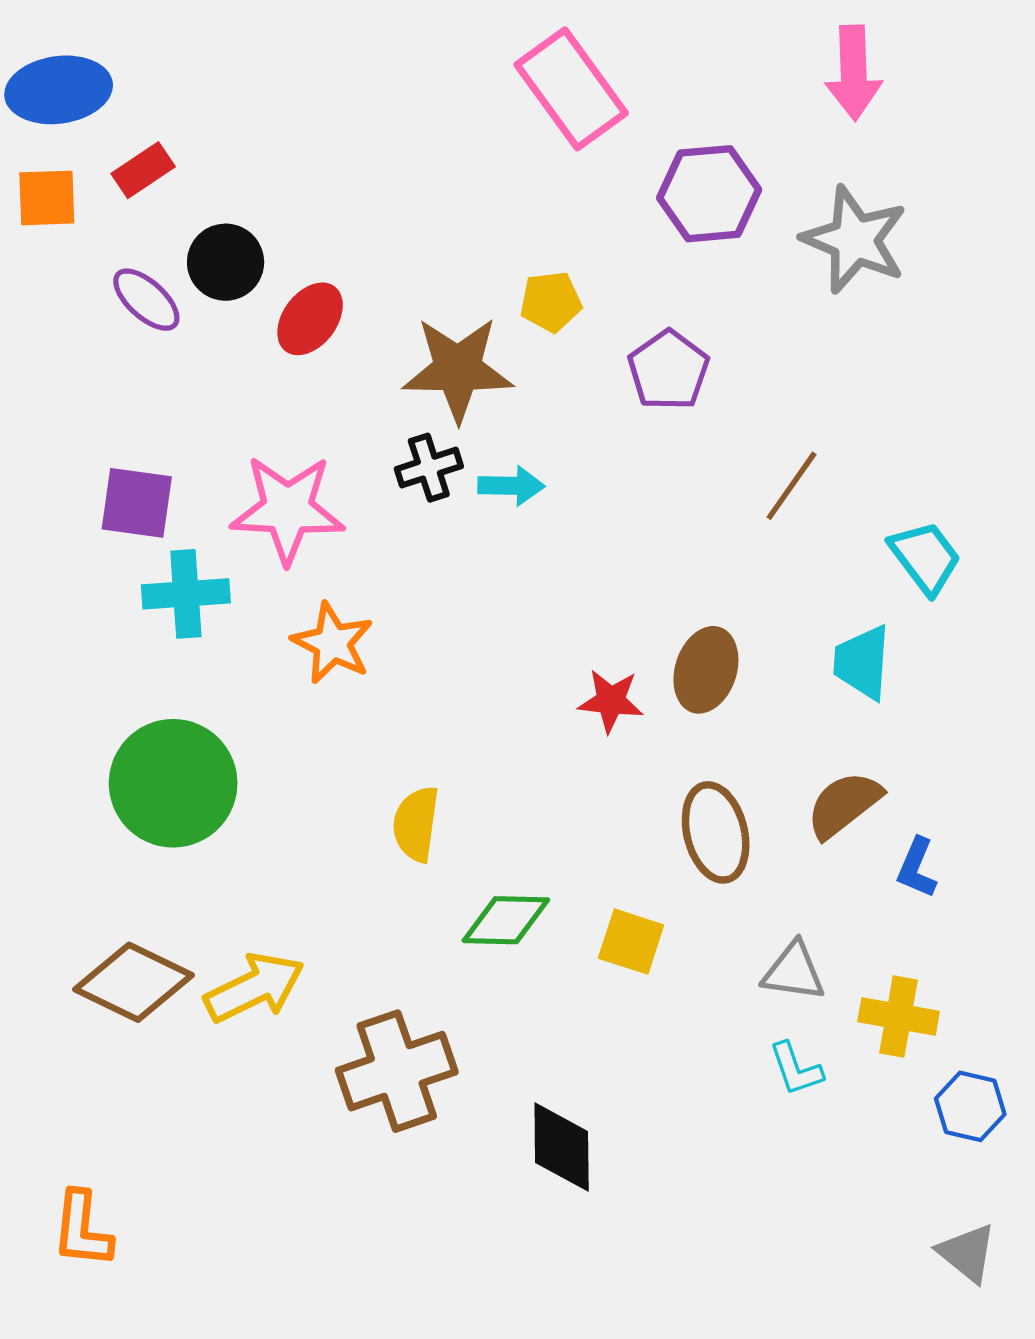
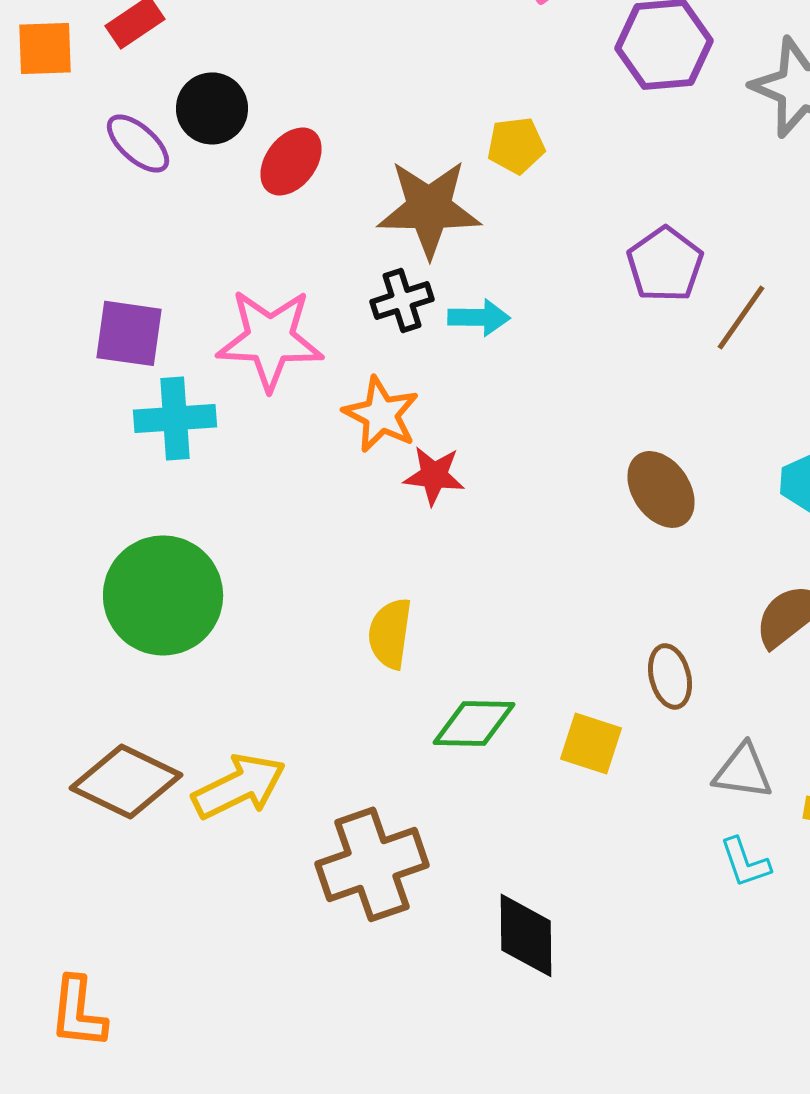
purple pentagon: (669, 370) -> (665, 264), moved
orange star: (333, 643) -> (381, 414), moved
brown ellipse: (706, 670) -> (661, 489), turned -52
red star: (611, 701) -> (434, 475), moved
brown ellipse: (716, 832) -> (670, 676), moved, size x0.7

